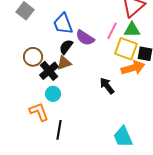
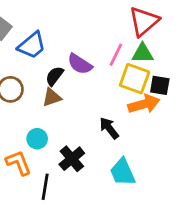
blue trapezoid: (63, 24) -> (32, 45), moved, turned -110
black cross: (49, 71) -> (72, 159), moved
cyan trapezoid: (123, 137) -> (123, 172), moved

